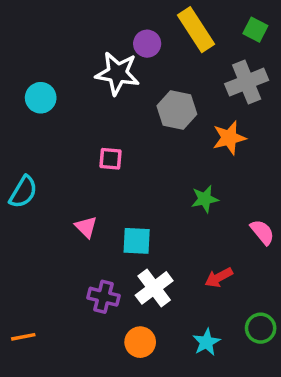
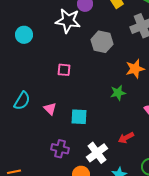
orange star: (229, 138) -> (135, 69), moved
cyan semicircle: (23, 192) -> (22, 101), moved
white cross: (154, 288) -> (97, 153), moved

